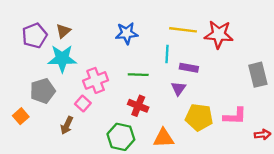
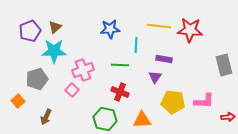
cyan line: (167, 54) -> (136, 45), moved
brown arrow: (67, 125) -> (46, 117), moved

